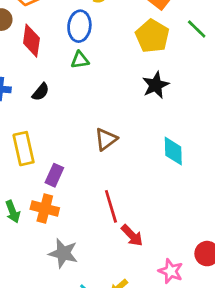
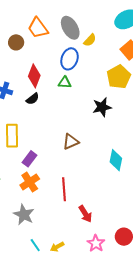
red diamond: (31, 41) -> (34, 76), moved
black star: (156, 85) -> (102, 107), moved
orange cross: (45, 209) -> (30, 182), moved, turned 30
red arrow: (132, 235) -> (85, 214), moved

